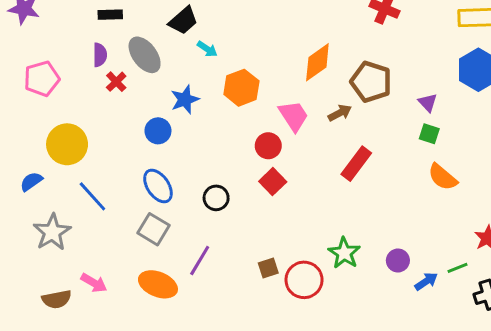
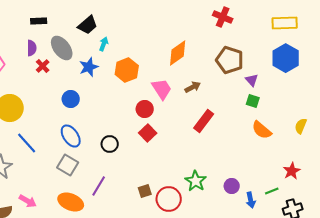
cyan arrow: (207, 49) -> (104, 44), turned -104
brown pentagon: (371, 82) -> (230, 60), moved
blue star: (185, 100) -> (89, 67), moved
blue arrow: (426, 281) -> (251, 200), turned 112

